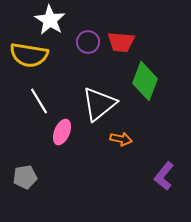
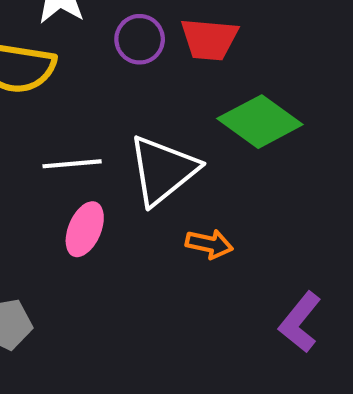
green diamond: (145, 81) -> (260, 122), turned -75
white line: (39, 101) -> (72, 164), moved, turned -64

